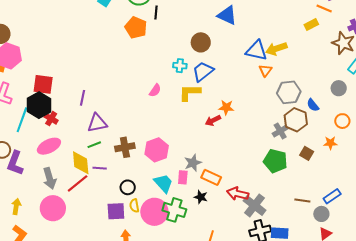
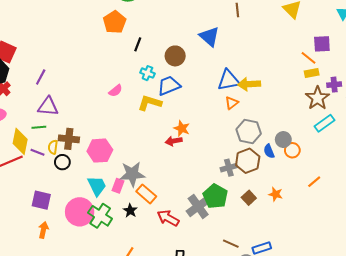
black line: (156, 13) -> (138, 44), moved
yellow rectangle: (311, 24) -> (312, 73), moved
blue triangle: (256, 51) -> (229, 80), turned -40
gray circle: (339, 88) -> (283, 140), moved
red arrow: (213, 120) -> (174, 141), moved
orange circle: (342, 121) -> (292, 150), moved
gray star: (193, 163) -> (132, 174), size x1.4
black circle: (128, 187) -> (62, 162), moved
gray cross: (255, 205) -> (198, 206), moved
yellow semicircle: (134, 206) -> (53, 147), moved

